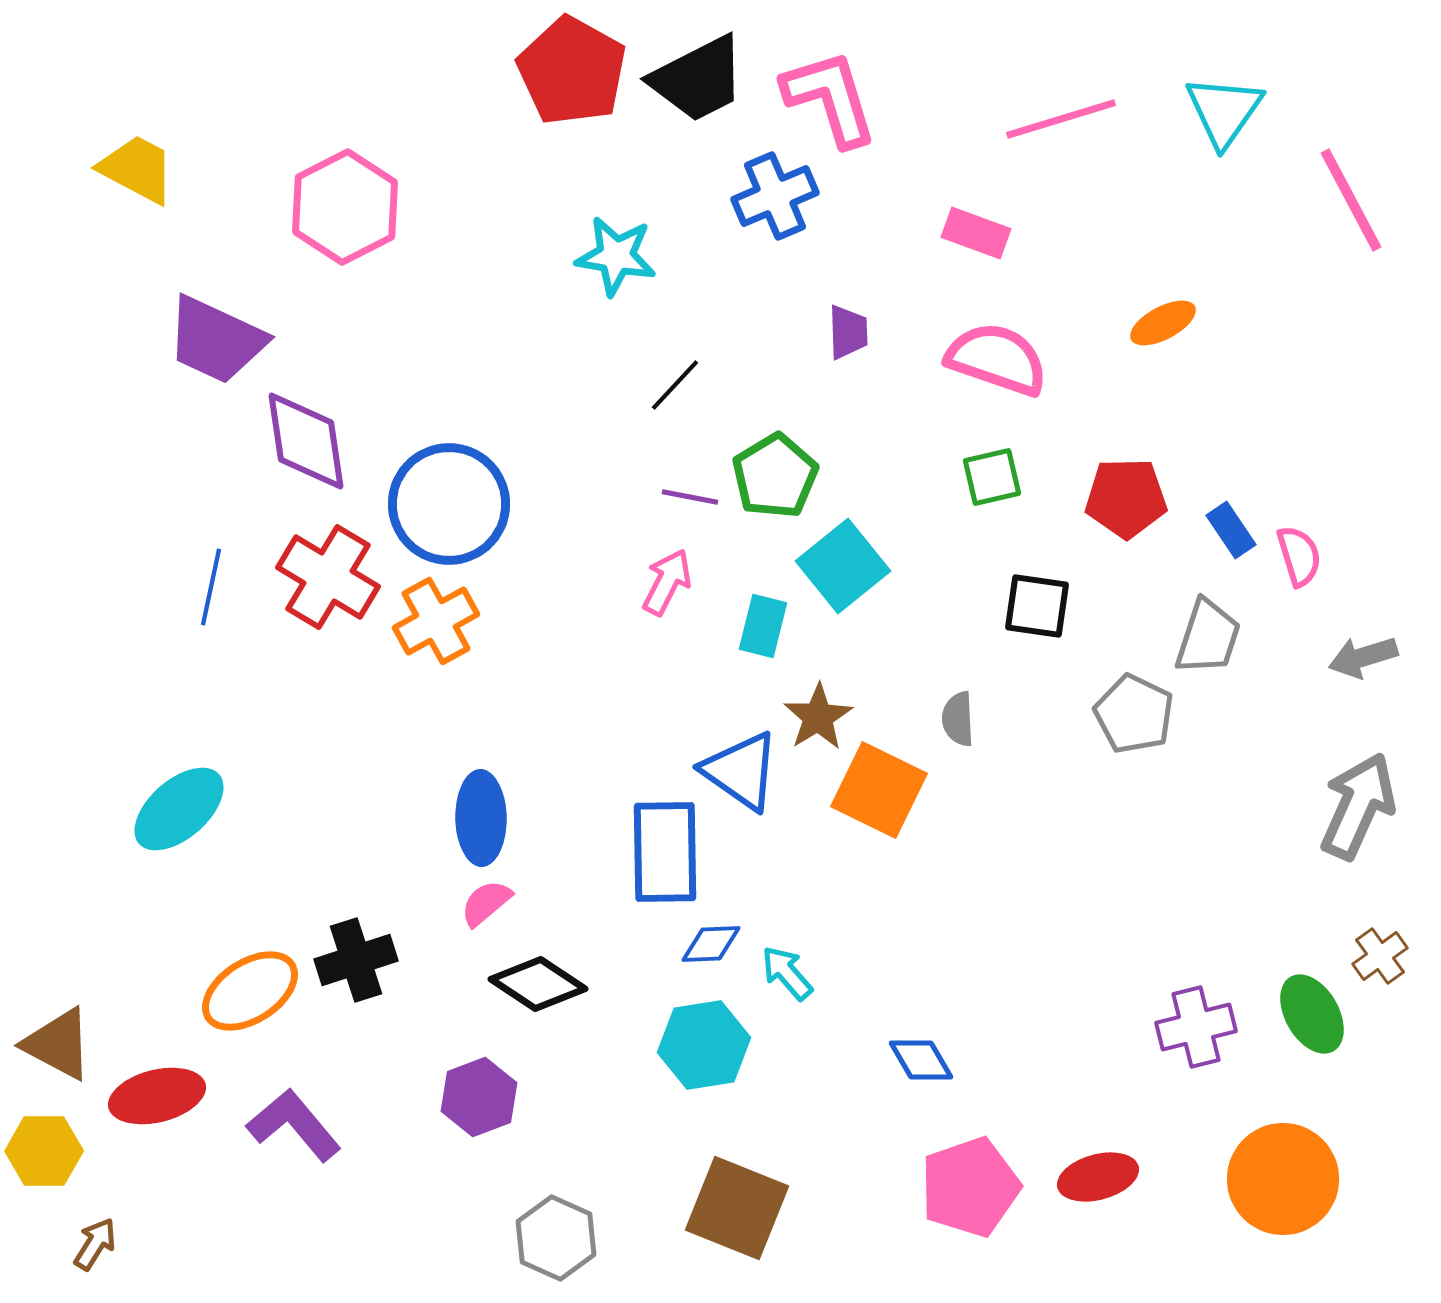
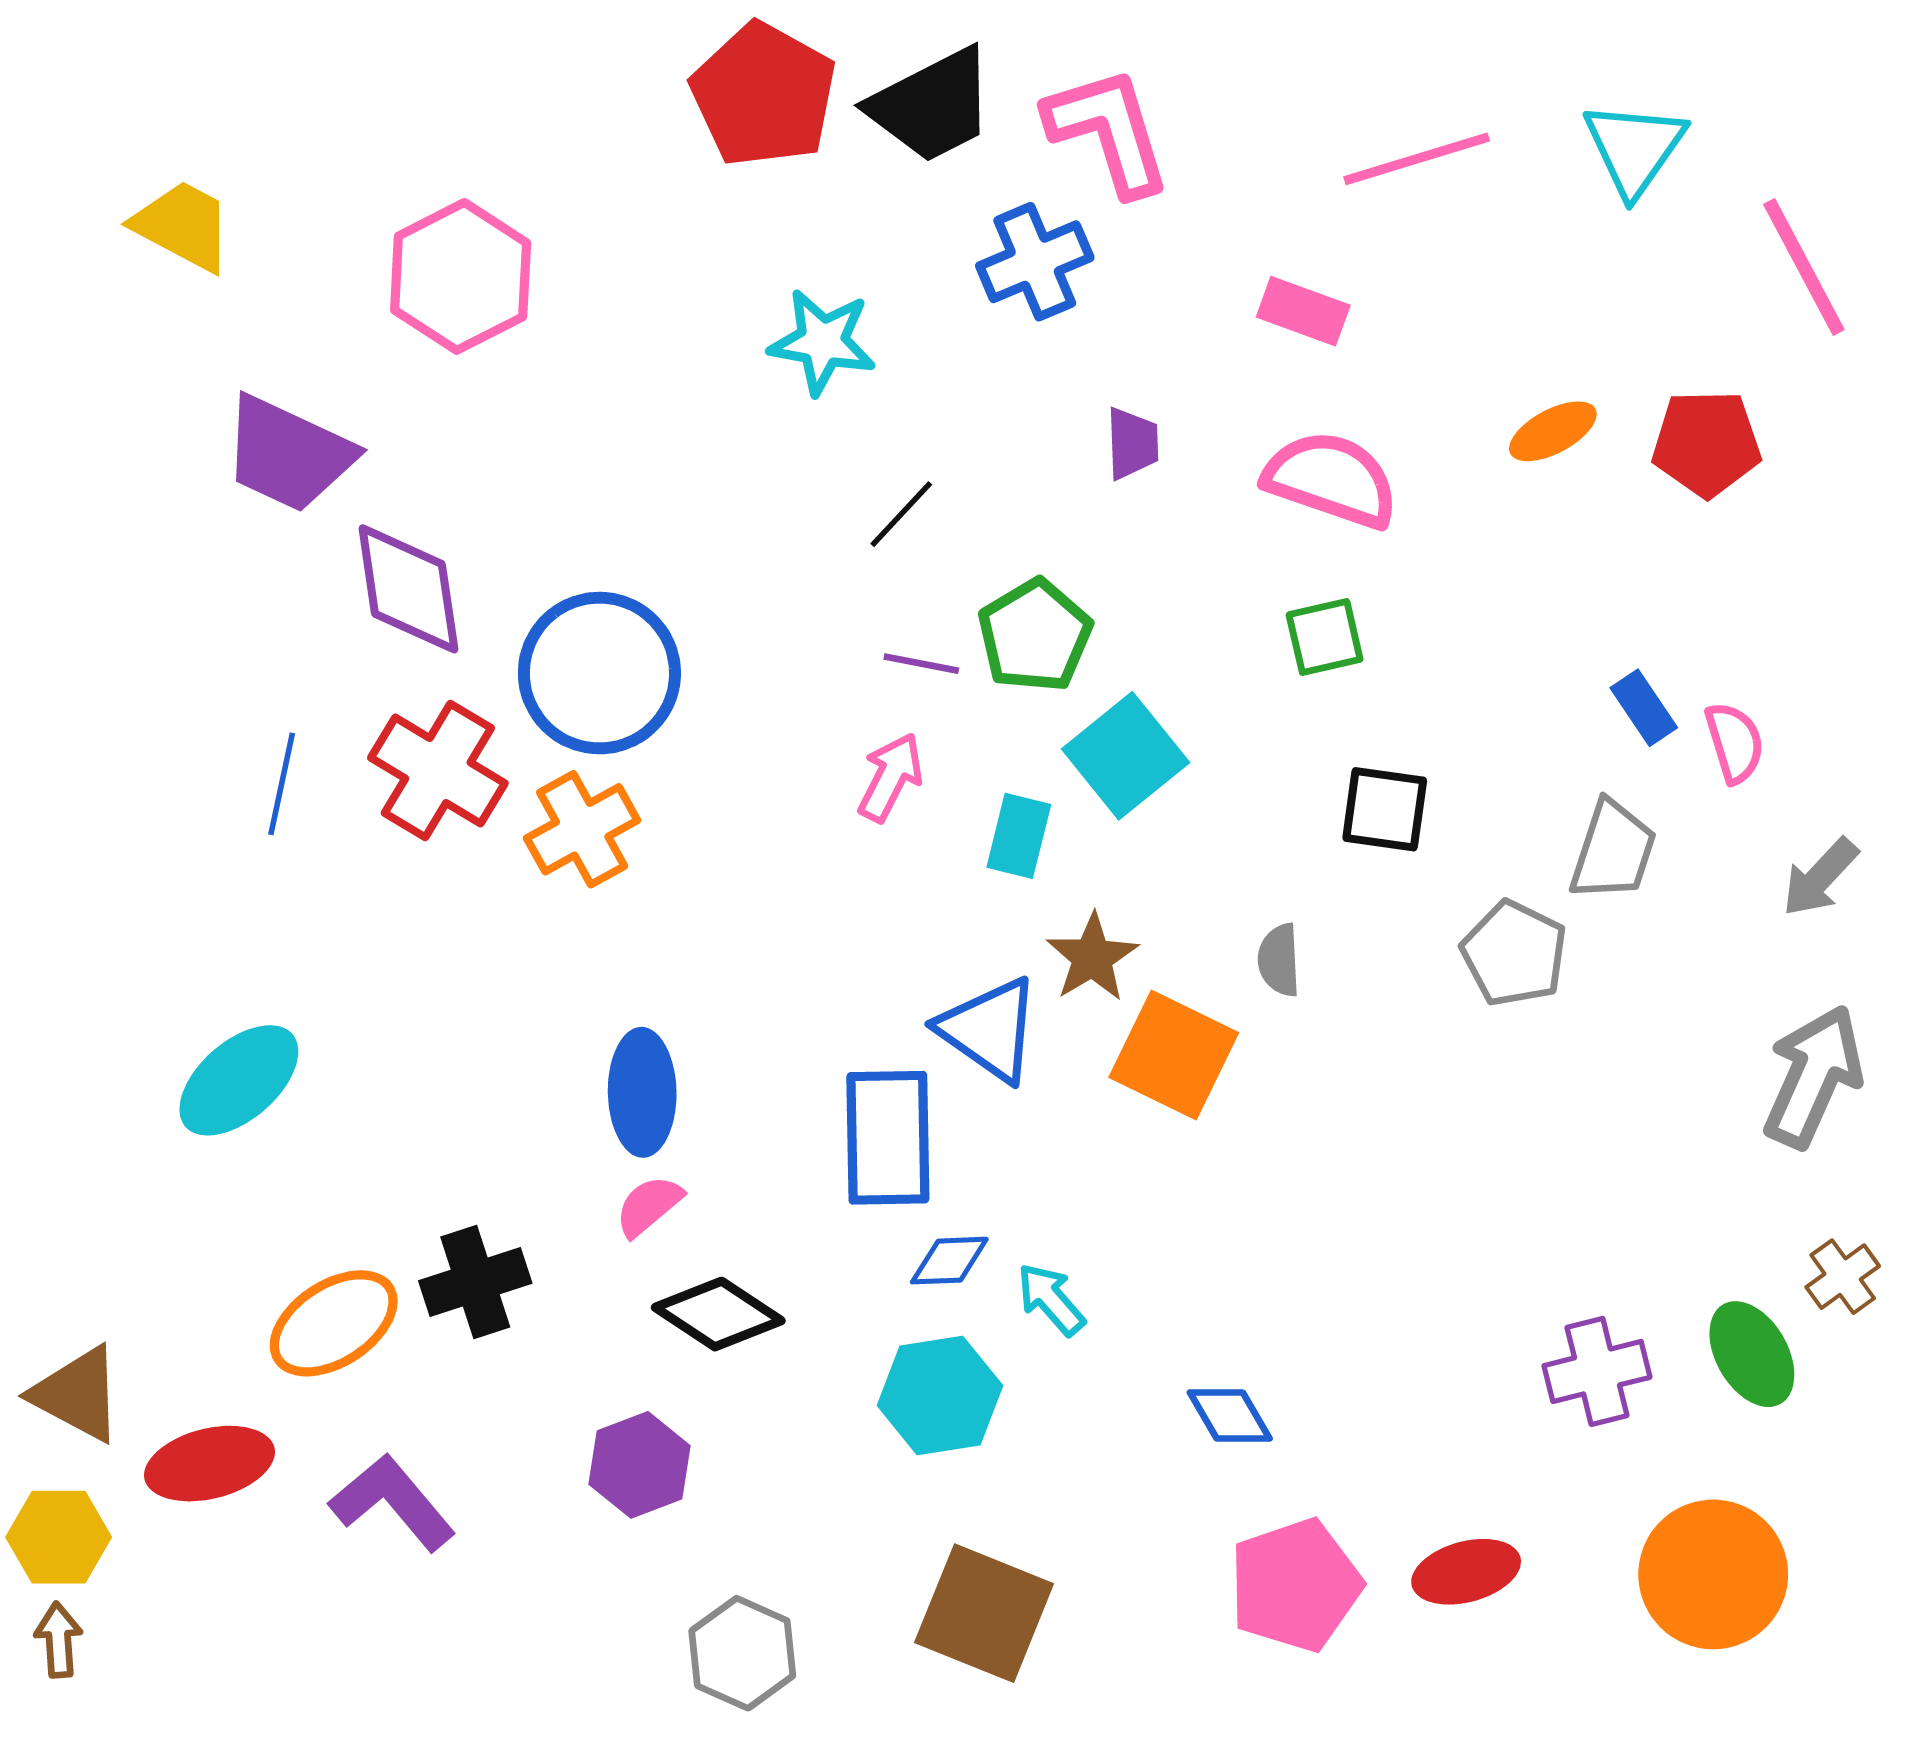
red pentagon: (1126, 498) -> (1706, 443), moved
gray arrow: (1363, 657) -> (1820, 877), turned -30
brown arrow: (95, 1244) -> (59, 1640), moved, turned -36

